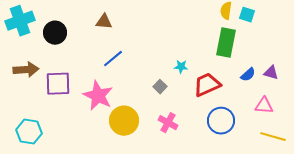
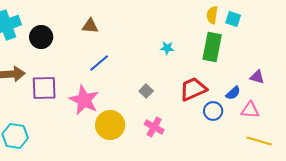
cyan star: (181, 67) -> (167, 48), moved
blue semicircle: (248, 75) -> (233, 93), moved
blue circle: (221, 121) -> (213, 111), moved, size x0.7

